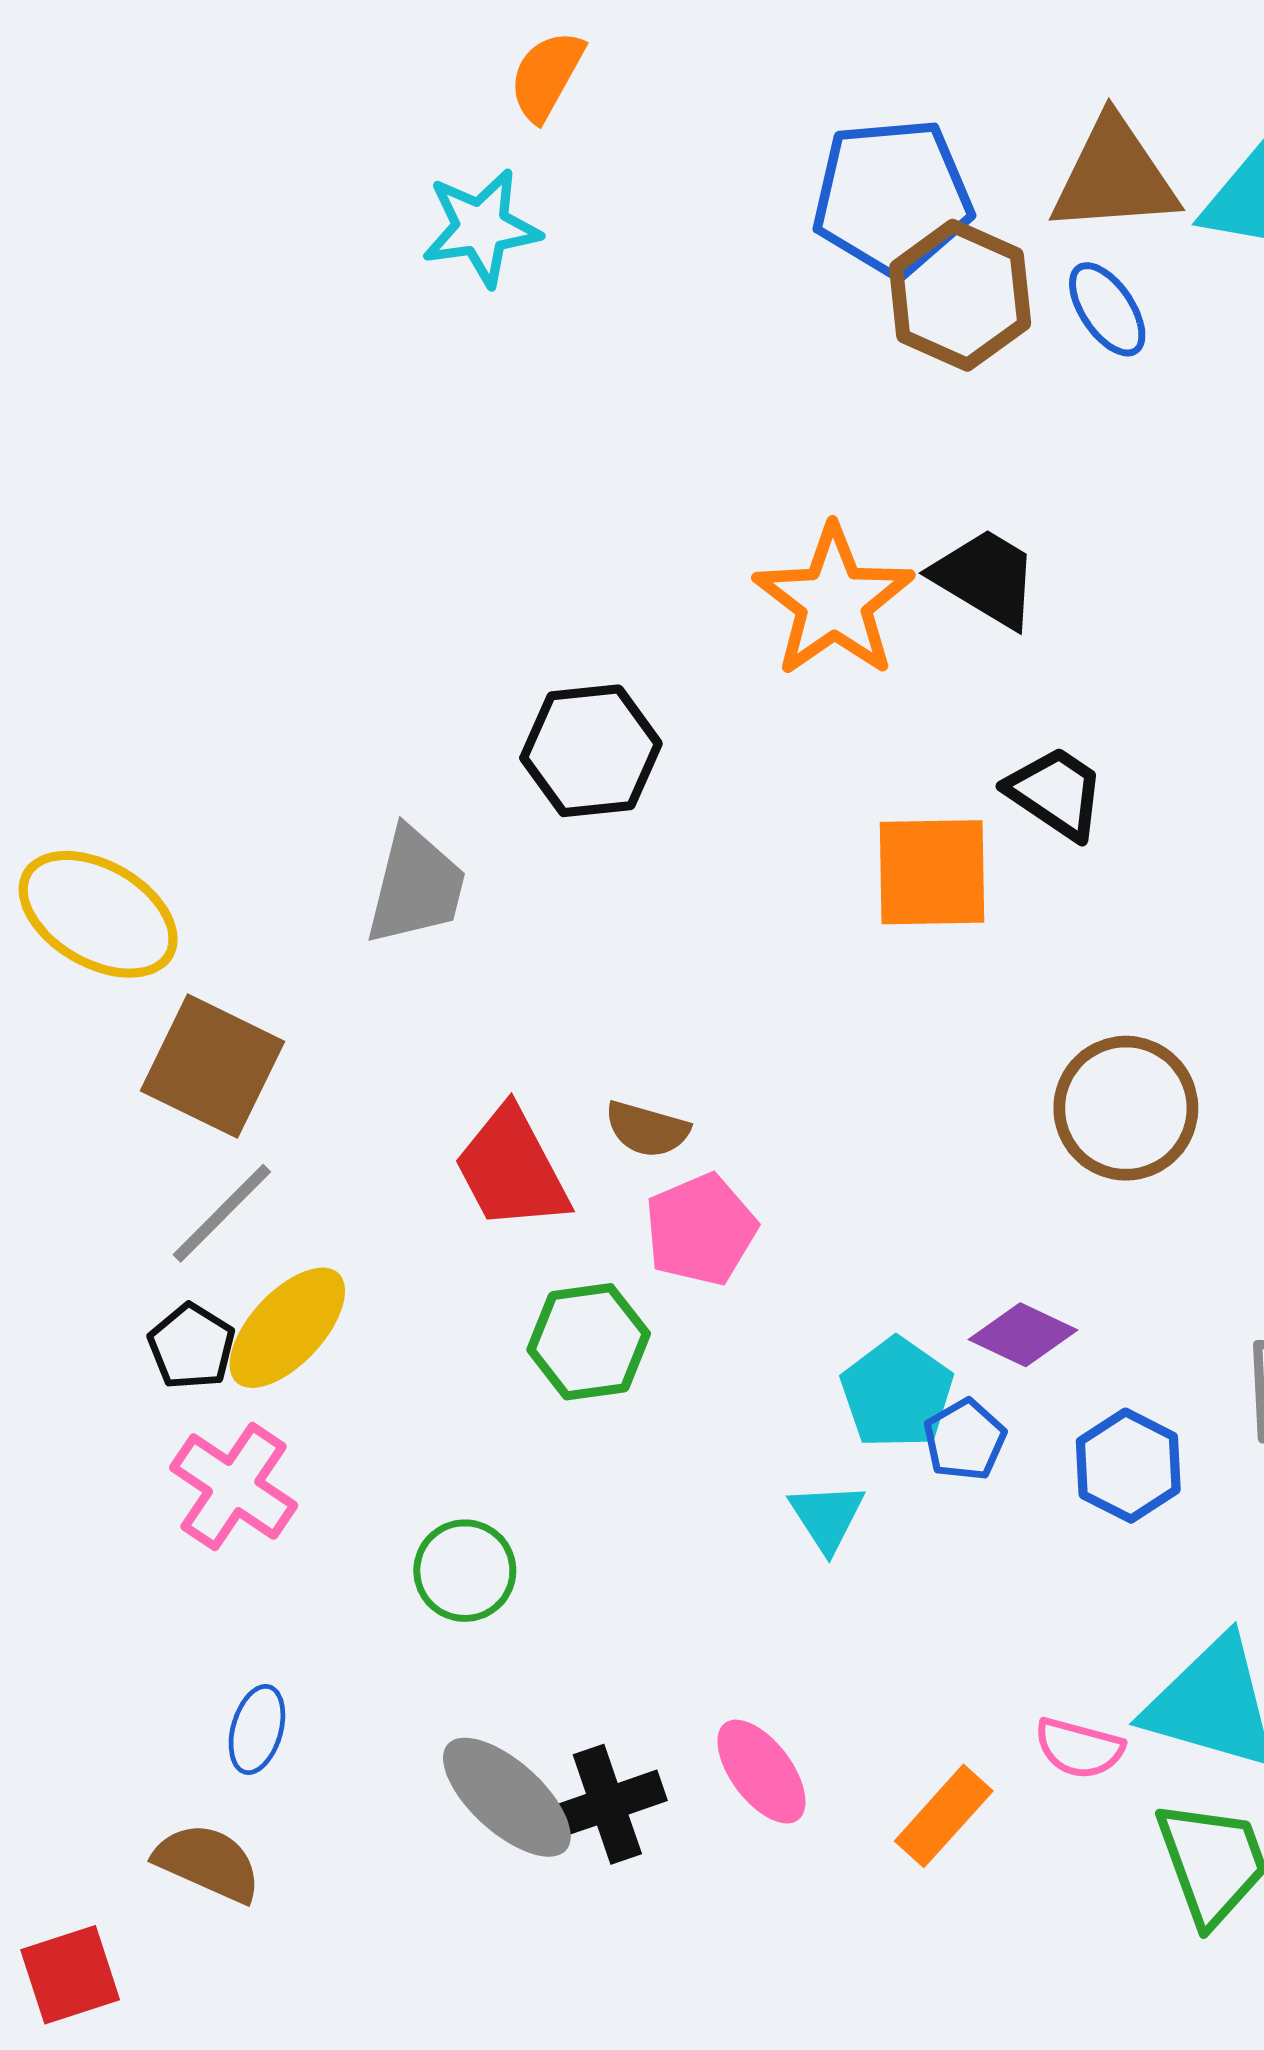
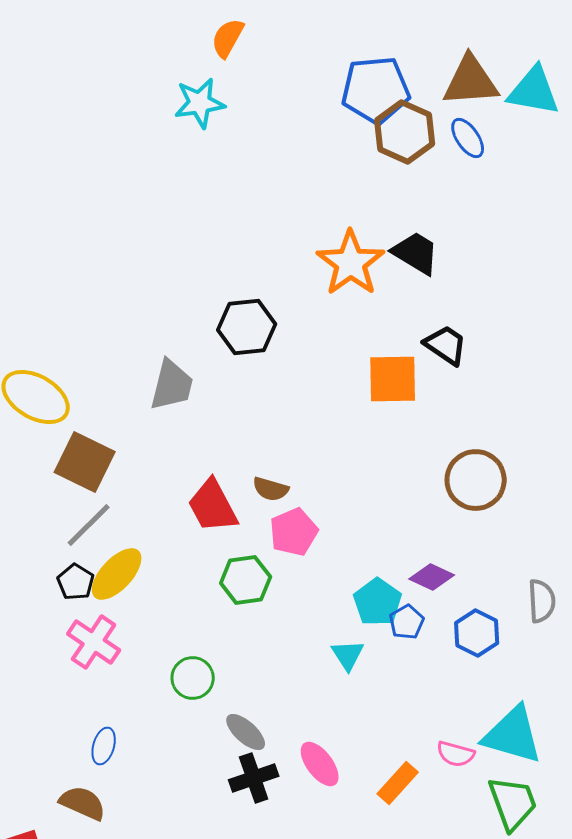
gray ellipse: (507, 1797) -> (246, 732), moved, size x0.7

